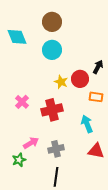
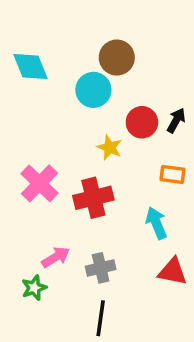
brown circle: (52, 22) -> (117, 58), moved
red circle: (80, 79) -> (142, 122), moved
pink cross: (22, 102) -> (39, 183), size x1.5

